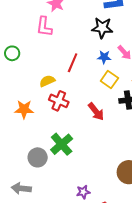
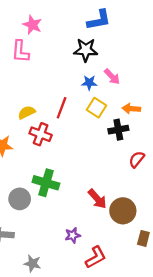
red line: (73, 63) -> (62, 108), moved
red arrow: (96, 112) -> (97, 199), moved
green cross: (62, 144) -> (46, 183), turned -30

